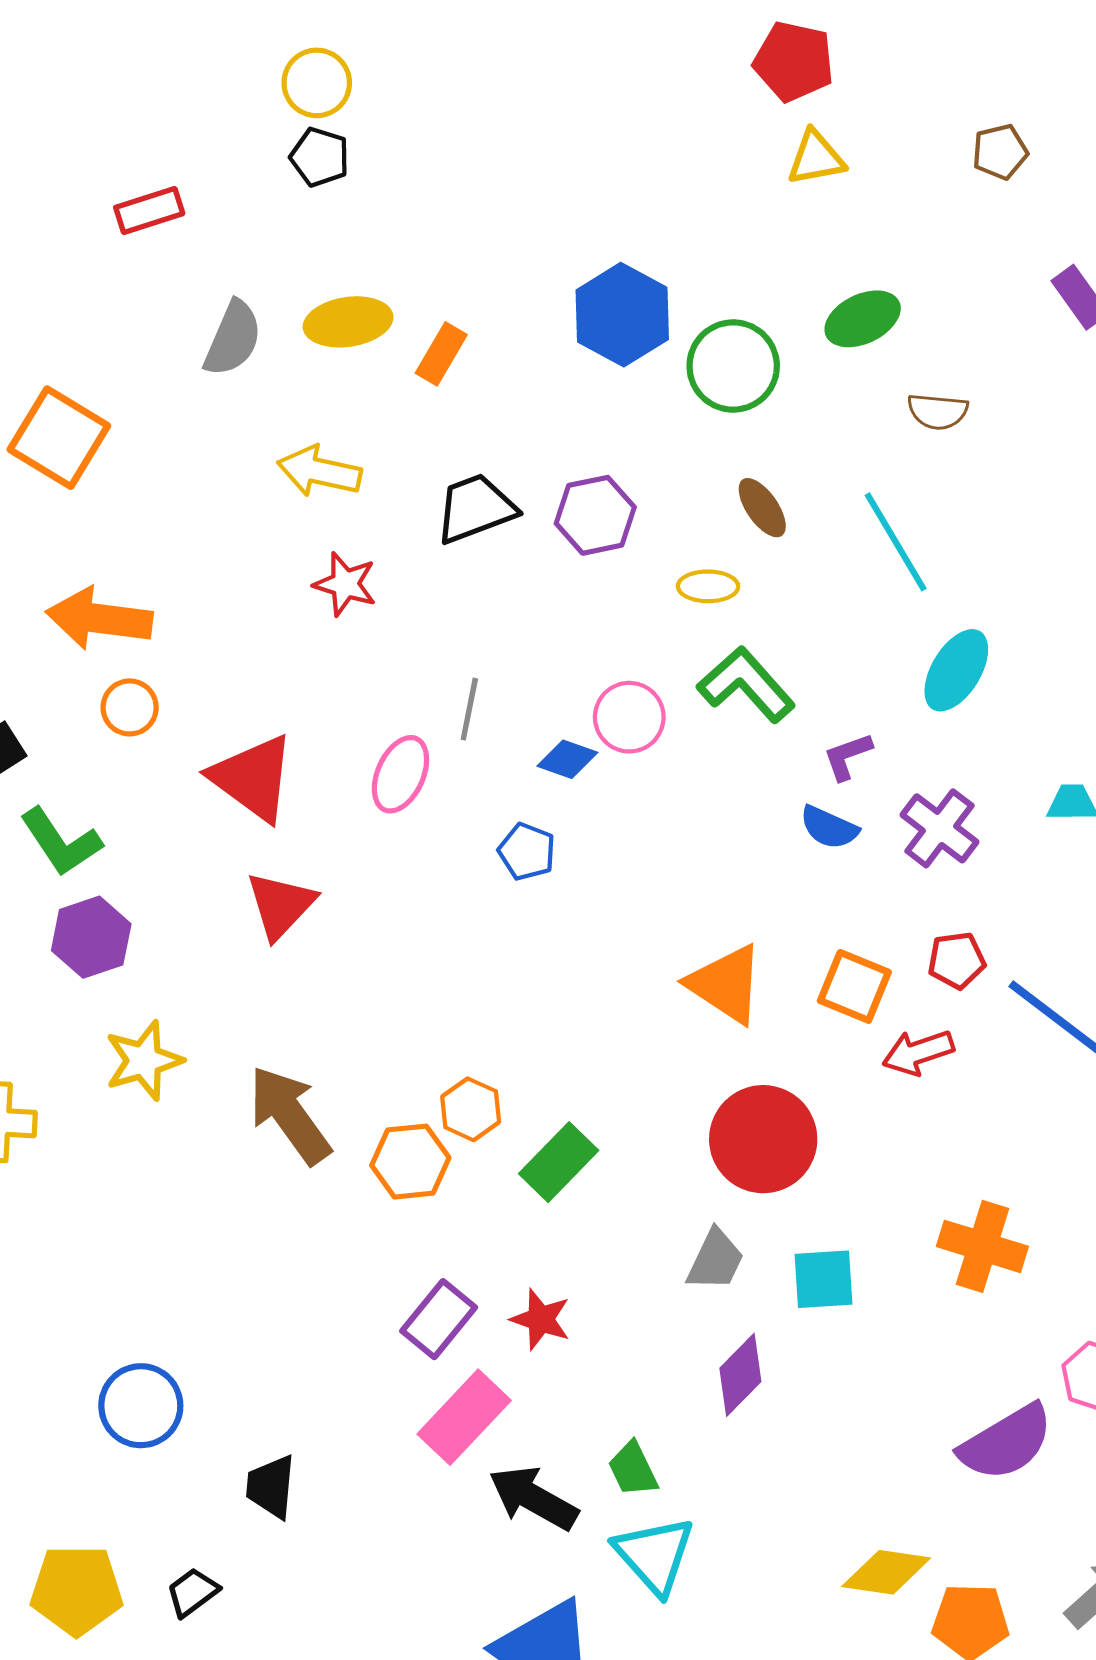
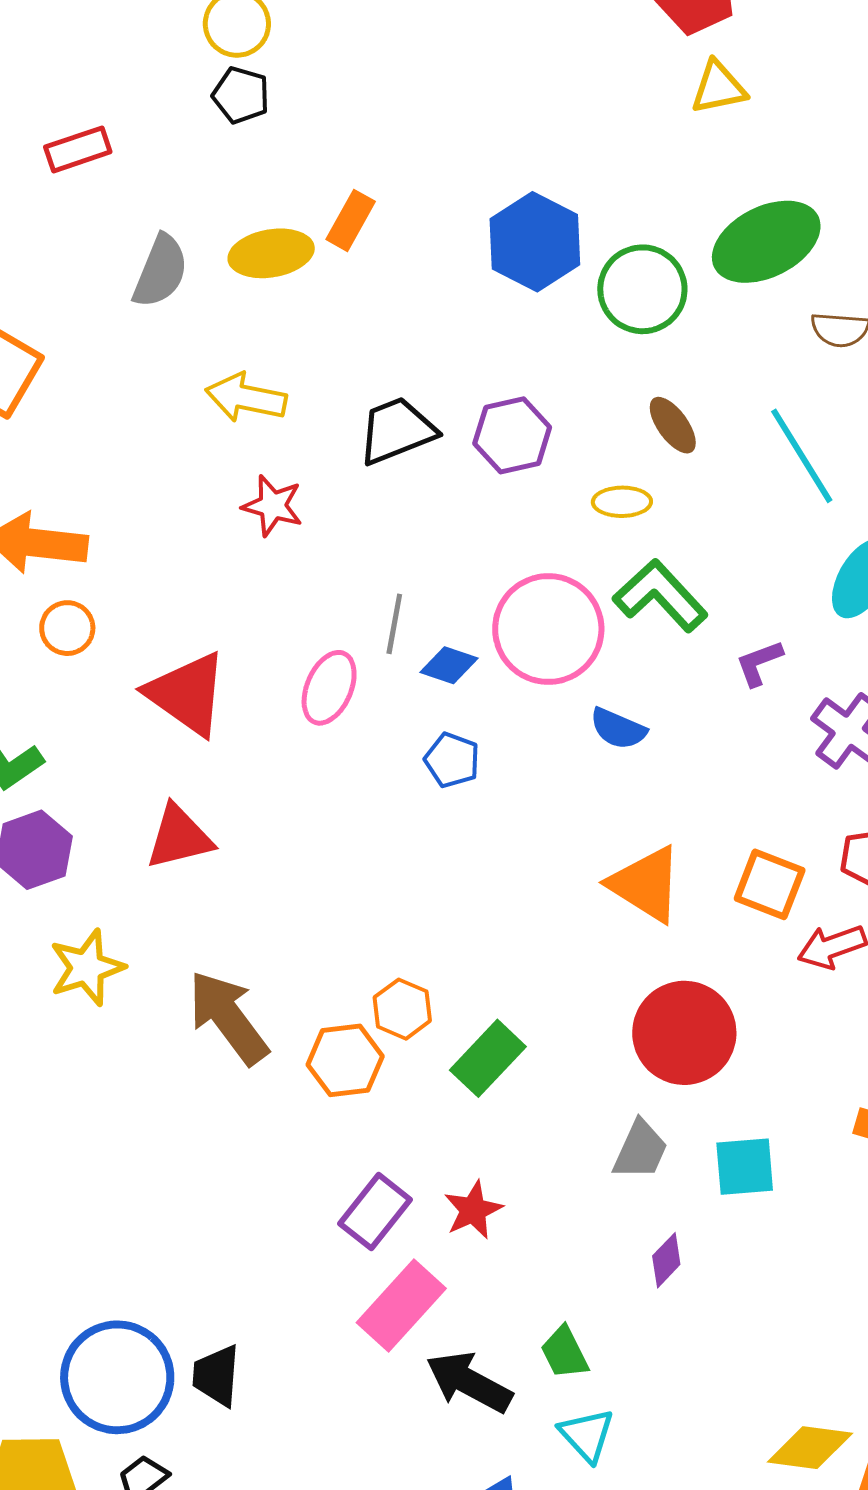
green ellipse: (863, 319) -> (766, 242), size x1.5
orange rectangle: (441, 354) -> (351, 220), moved
pink circle: (629, 717) -> (548, 629), size x1.6
blue diamond: (567, 759) -> (449, 665), moved
blue semicircle: (829, 827) -> (618, 729), moved
red triangle: (281, 905) -> (179, 837), moved, turned 34
red star: (541, 1319) -> (473, 1210), turned 30
purple diamond: (740, 1375) -> (666, 1260), size x0.7
blue circle: (141, 1406) -> (117, 1377), moved, size x1.4
cyan triangle: (654, 1555) -> (587, 1435), size x0.7

